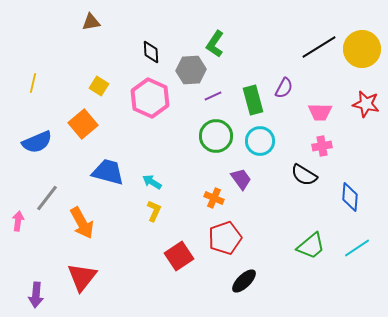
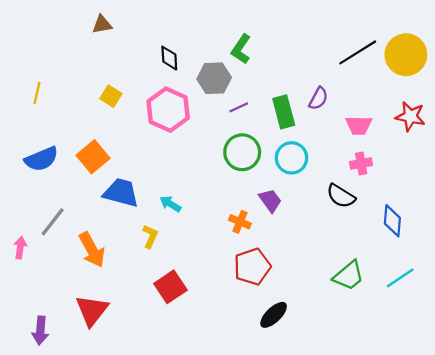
orange square: (83, 124) -> (93, 157), moved
yellow L-shape: (154, 211) -> (150, 236), moved
red square: (179, 256) -> (170, 287), moved

